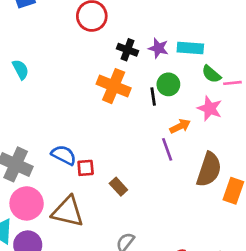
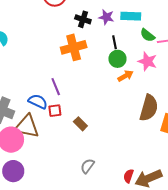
green circle: (168, 84) -> (117, 59), moved
orange cross: (114, 86) -> (74, 47), turned -35
black line: (153, 97) -> (114, 42), moved
purple line: (167, 149) -> (56, 87), moved
brown triangle: (68, 212) -> (27, 126), moved

